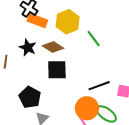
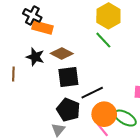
yellow hexagon: (68, 22) -> (108, 16), moved
black line: (99, 86) -> (92, 93), moved
black pentagon: (30, 97) -> (68, 110), moved

